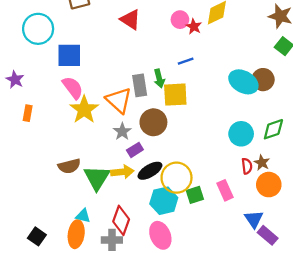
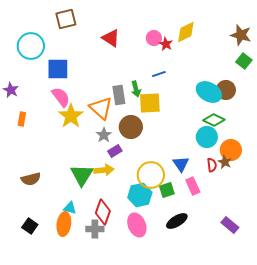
green diamond: (273, 129) -> (214, 120), moved, turned 45
brown semicircle: (69, 166) -> (31, 179), moved
black ellipse: (150, 171) -> (177, 221), moved
orange circle: (269, 185) -> (231, 150), moved
blue triangle: (254, 219) -> (181, 164), moved

